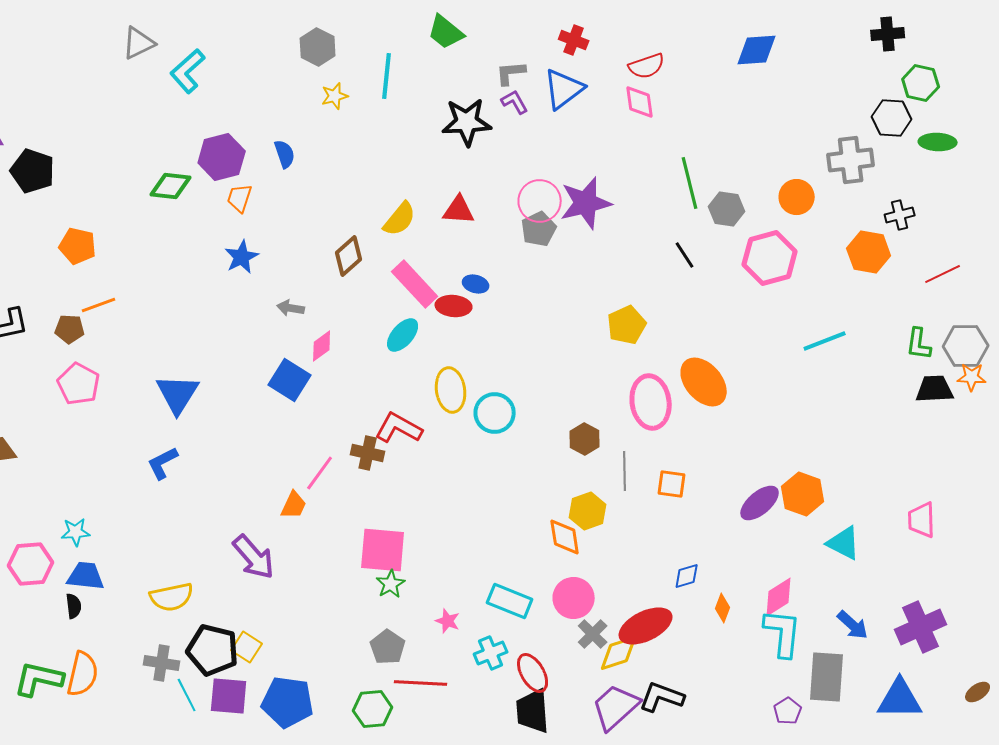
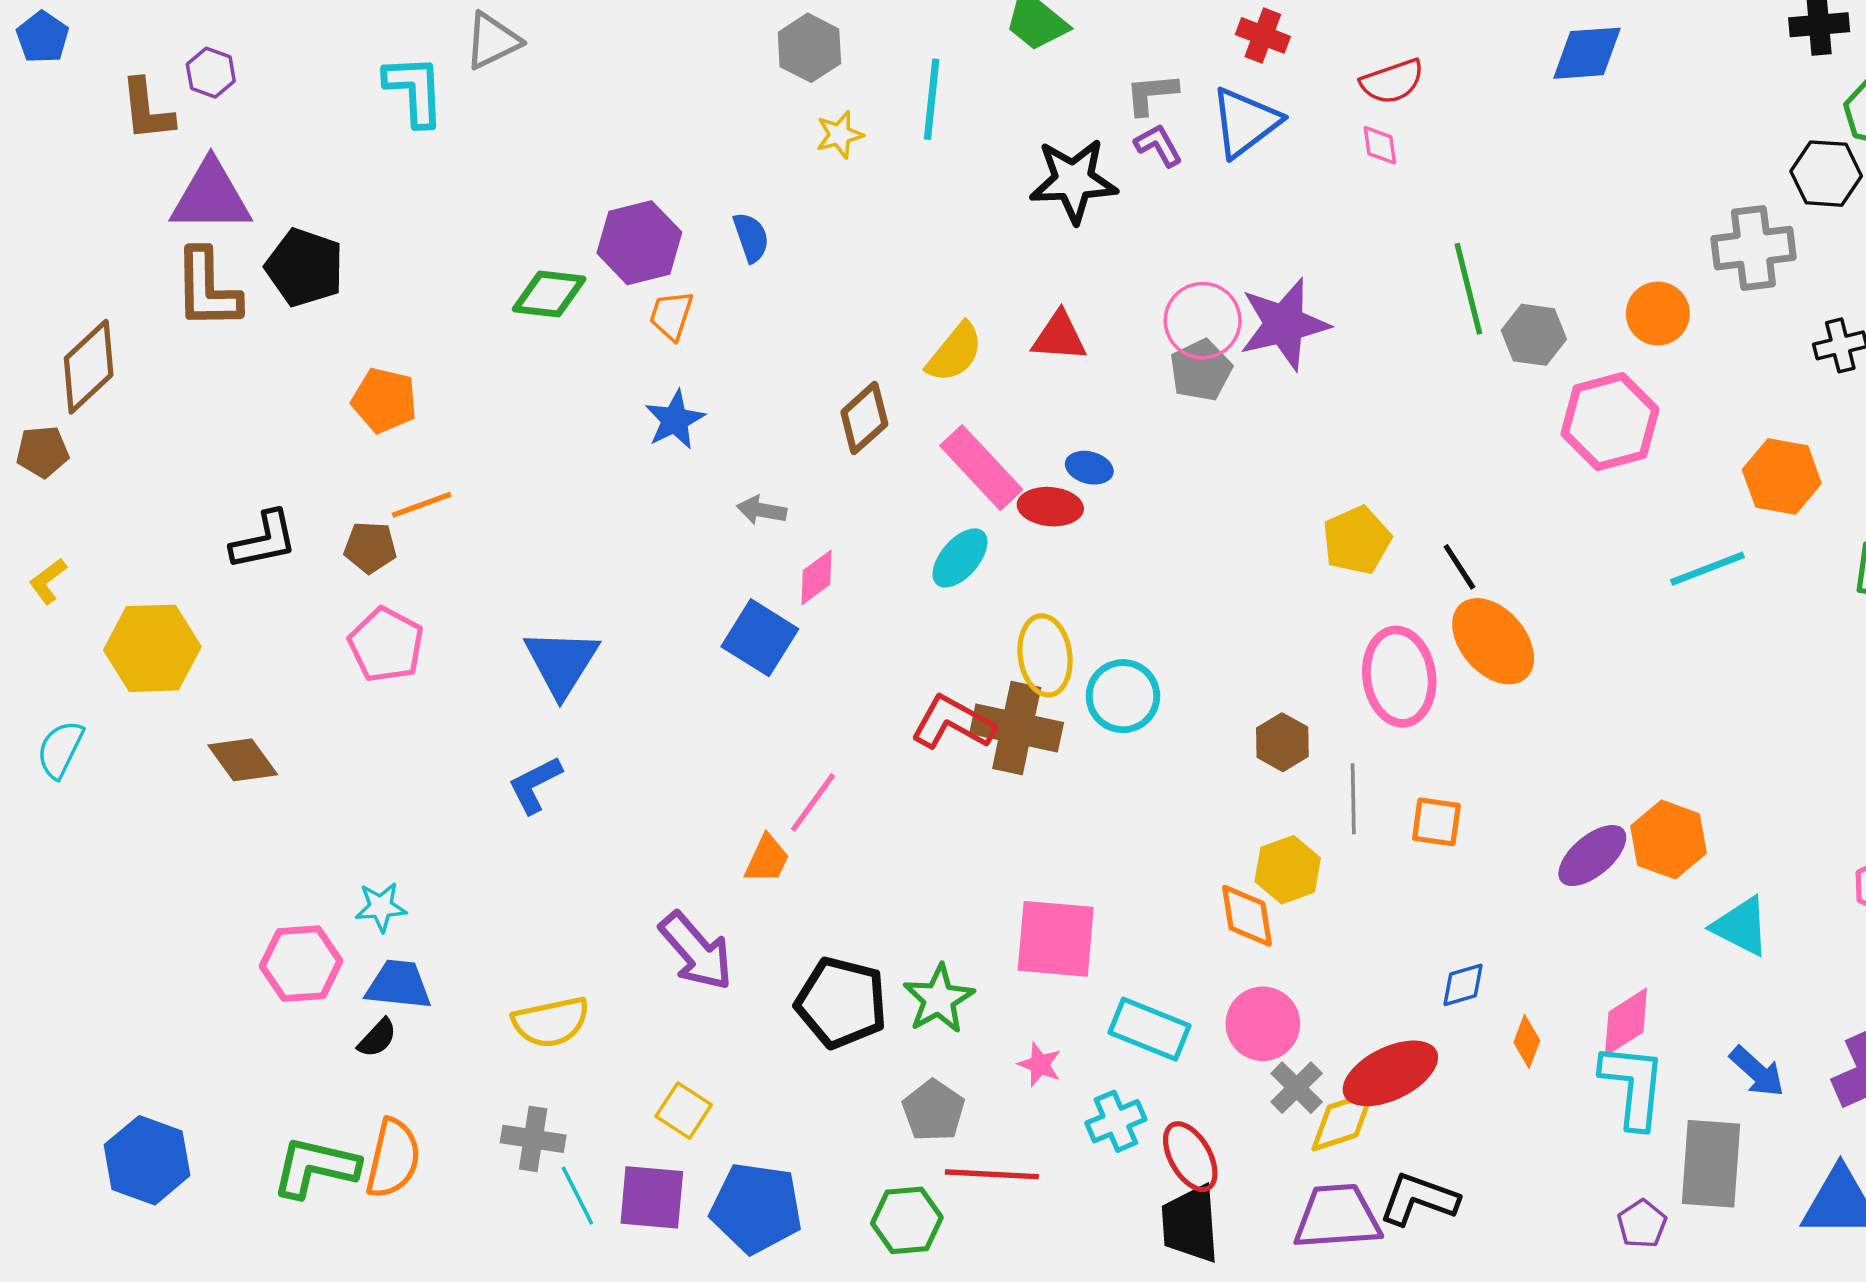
cyan L-shape: (188, 71) -> (414, 90), moved, turned 129
pink diamond: (640, 102) -> (1380, 145), size x0.7
orange hexagon: (869, 252) -> (1782, 476), moved
black line: (685, 255) -> (1459, 567), moved
brown cross: (368, 453) -> (1017, 728), moved, size x1.5
pink square: (383, 550) -> (1056, 939), moved
green star: (391, 584) -> (939, 999), size x1.4
black semicircle: (74, 606) -> (377, 1038), turned 50
black pentagon: (213, 650) -> (841, 1003), moved
purple trapezoid: (616, 707) -> (1337, 1217), turned 38

